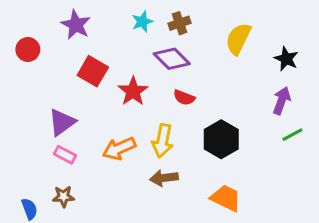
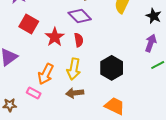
red semicircle: (184, 97) -> (79, 40), moved, turned -120
orange arrow: (119, 149) -> (46, 74), turned -40
pink rectangle: (65, 155) -> (34, 93), moved

